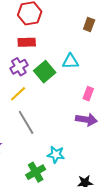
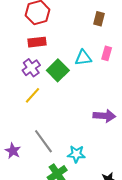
pink rectangle: (88, 94) -> (107, 53), moved
gray line: (26, 122) -> (43, 141), moved

